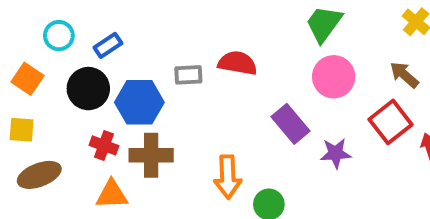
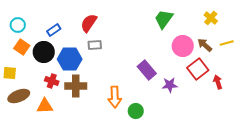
cyan circle: (59, 36) -> (18, 25), moved
red semicircle: (237, 63) -> (89, 23), moved, turned -66
pink circle: (334, 77) -> (183, 46), moved
orange square: (27, 79) -> (22, 47), moved
orange triangle: (112, 195) -> (45, 106), moved

